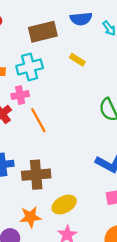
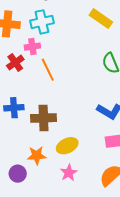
yellow rectangle: (77, 60) -> (101, 19), moved, size x1.6

